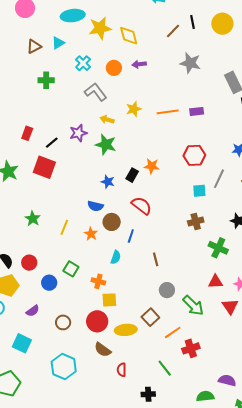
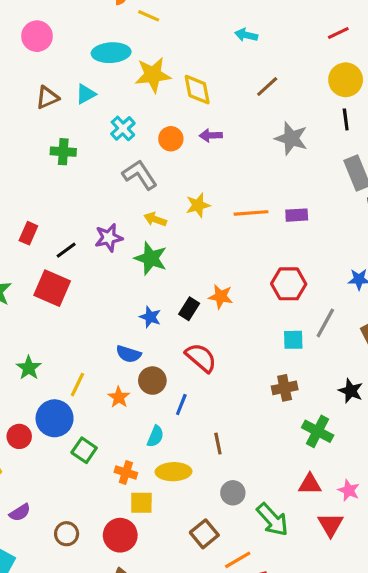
black line: (192, 22) -> (346, 119), moved
blue circle: (49, 283) -> (55, 418), moved, size x1.5
yellow ellipse: (126, 330) -> (174, 472), moved

